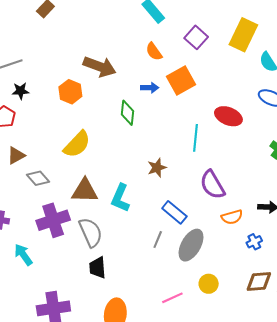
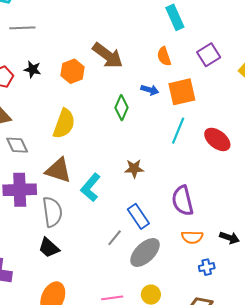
black star: (21, 91) -> (32, 69), moved
cyan line: (196, 138) -> (178, 131), moved
yellow semicircle: (77, 144) -> (64, 124), turned -40
black trapezoid: (97, 268) -> (49, 248), turned -60

